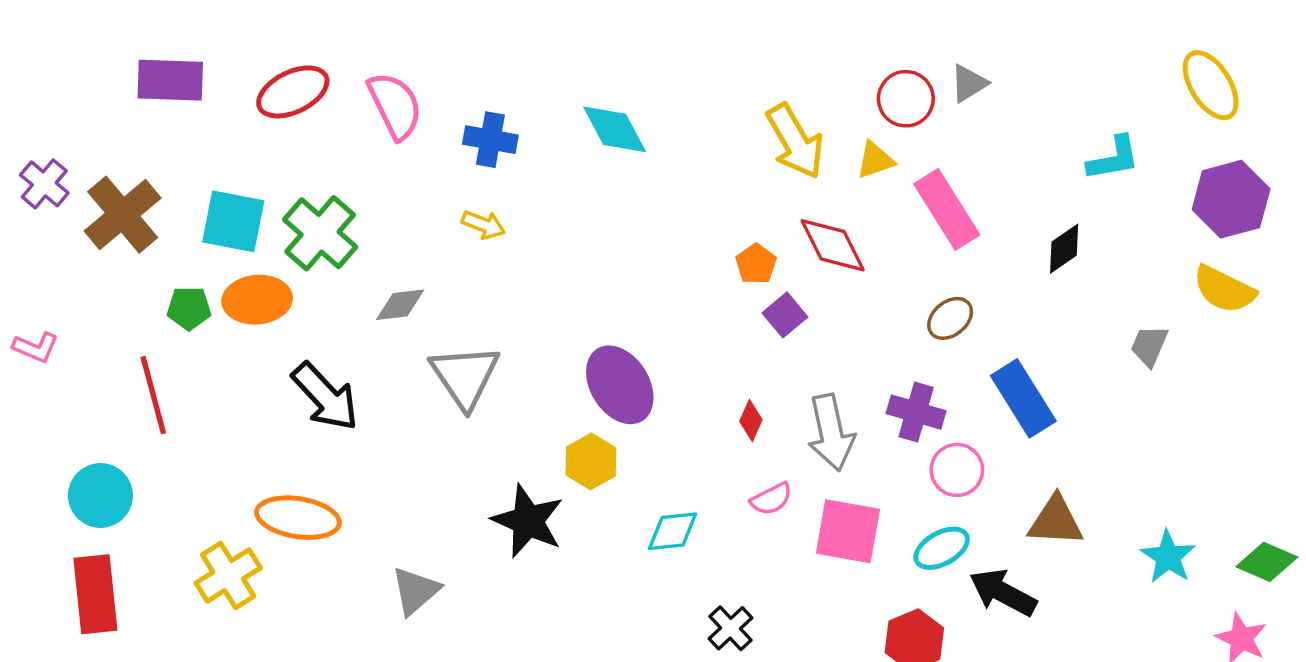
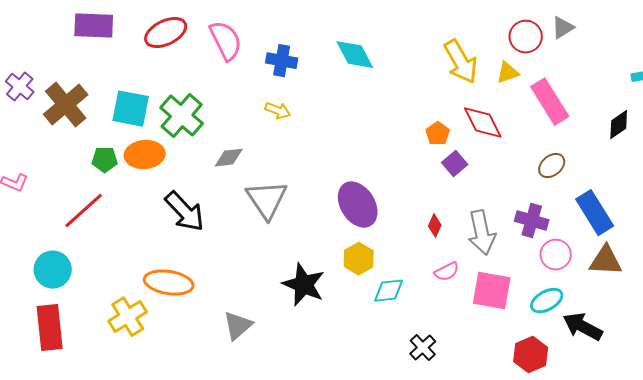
red line: (153, 395) -> (84, 211), turned 63
yellow hexagon: (591, 461) -> (359, 259), moved
brown triangle: (1056, 521) -> (606, 261), moved

